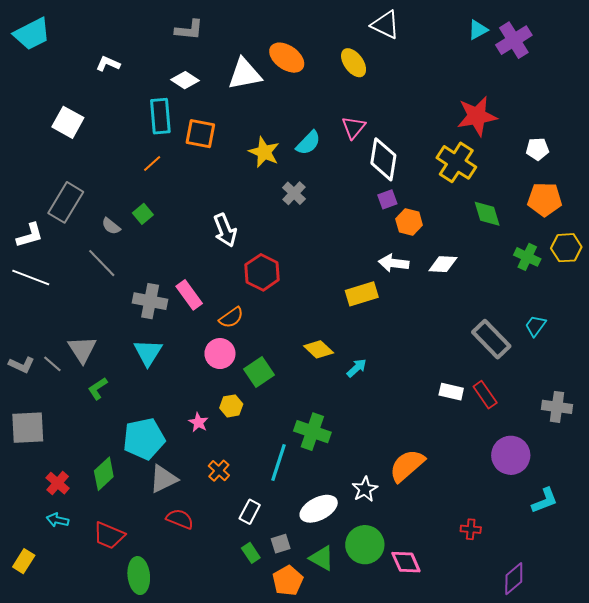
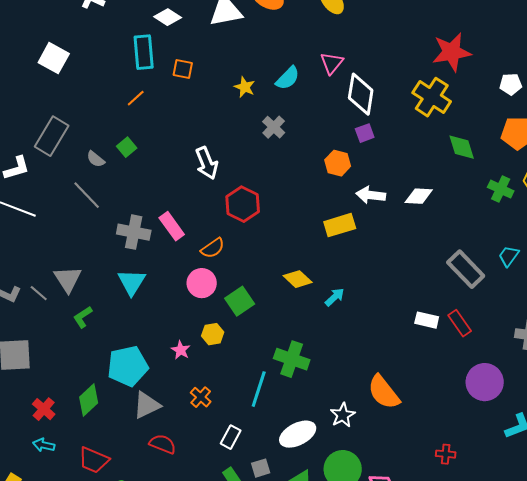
orange square: (200, 134) -> (183, 69), size x0.7
yellow star: (264, 152) -> (245, 87), size x0.7
orange hexagon: (409, 222) -> (338, 163), moved
orange semicircle: (407, 466) -> (384, 392), turned -87

